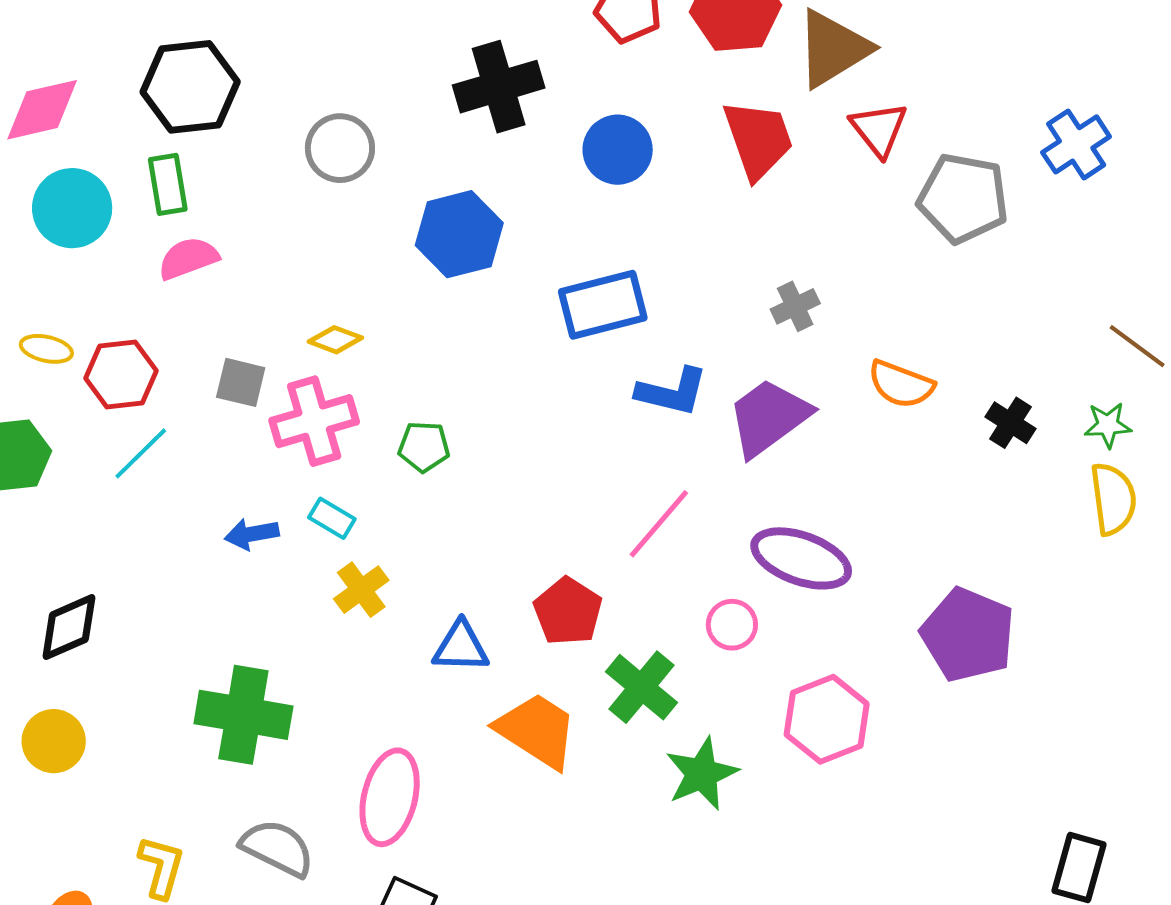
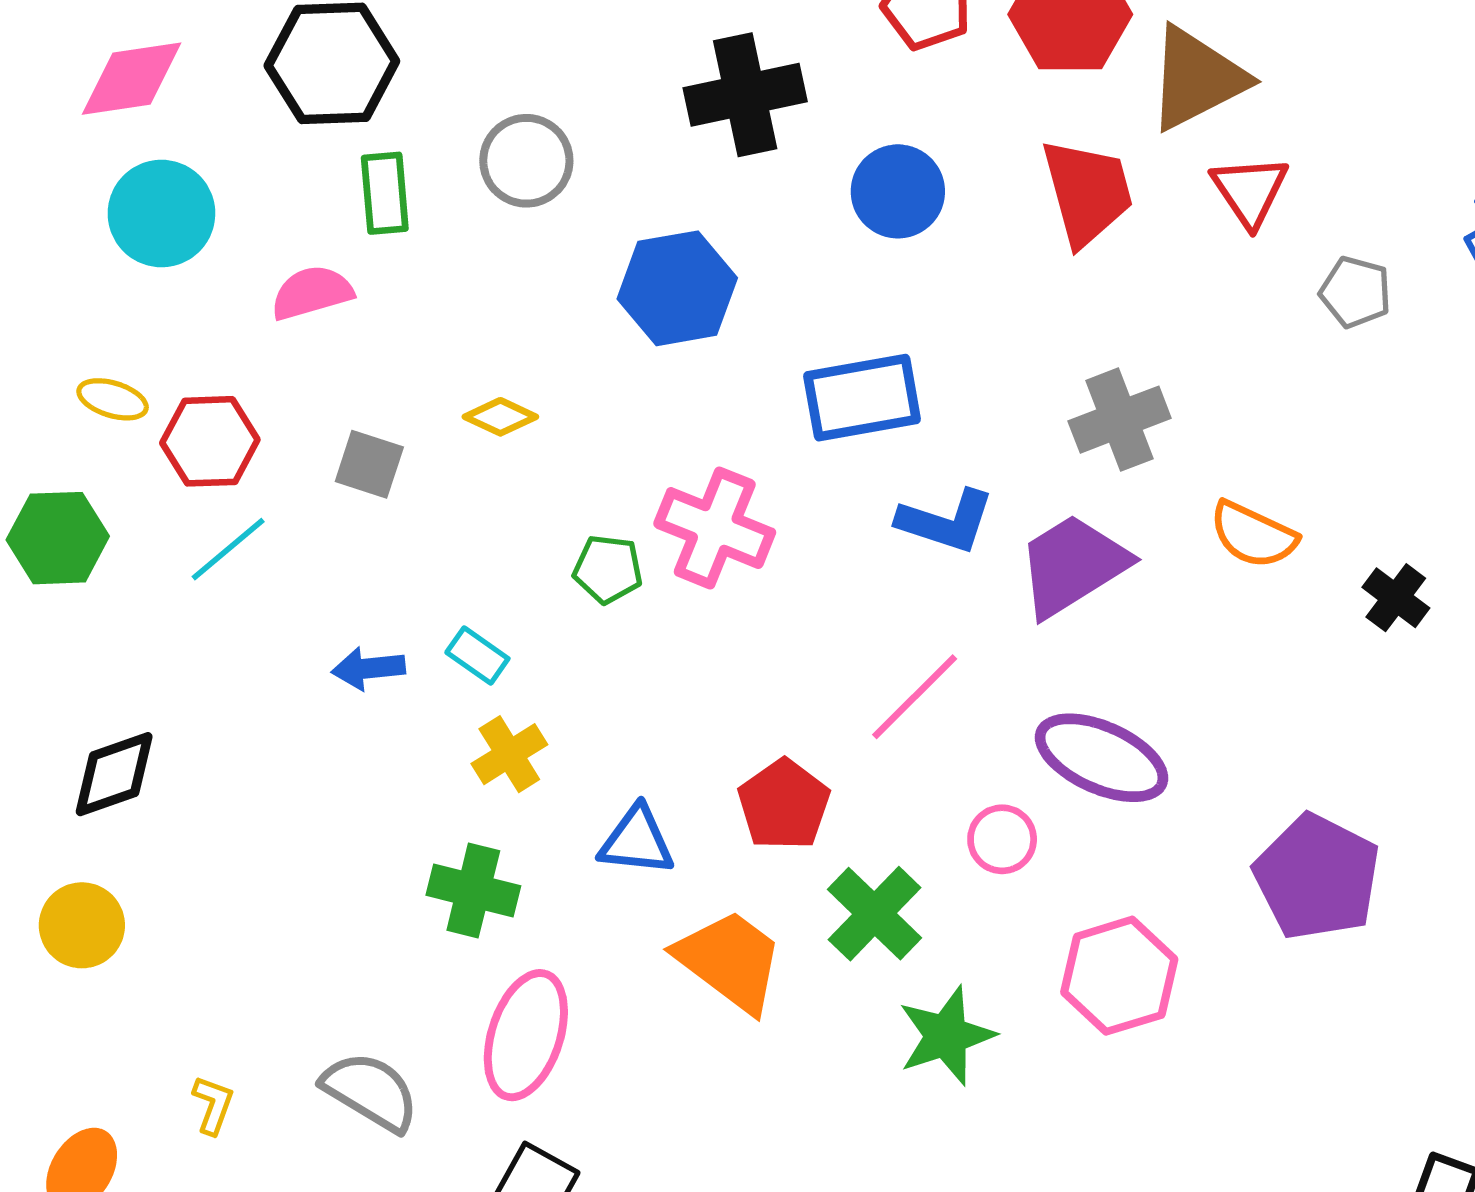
green rectangle: (168, 184) -> (385, 193), moved
gray pentagon: (963, 198) -> (1355, 292), size x0.6
gray cross: (795, 306) -> (1120, 420), size x1.5
pink cross: (314, 421) -> (715, 528), moved, turned 34
green cross: (243, 715) -> (473, 890), moved, size x0.7
yellow L-shape: (161, 867) -> (213, 1105), size x0.7

